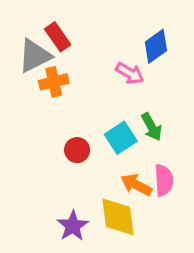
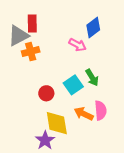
red rectangle: (58, 37) -> (32, 24), turned 36
yellow diamond: (118, 217) -> (57, 123), moved

